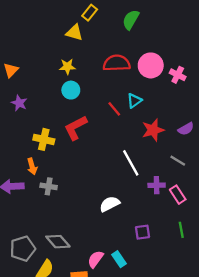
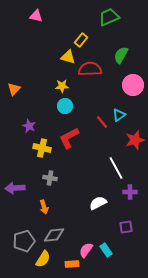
green semicircle: (131, 20) -> (121, 55), moved
red semicircle: (117, 63) -> (90, 69), moved
purple star: (19, 103) -> (29, 126), moved
orange arrow: (32, 166) -> (44, 207), moved
purple cross: (157, 185) -> (130, 192), moved
gray cross: (49, 186) -> (50, 178), moved
gray diamond: (58, 242) -> (54, 235), turned -55

